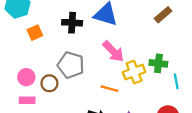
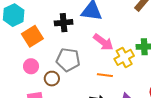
orange square: (35, 33) -> (32, 36), size x1.5
pink circle: (26, 77) -> (31, 66), moved

